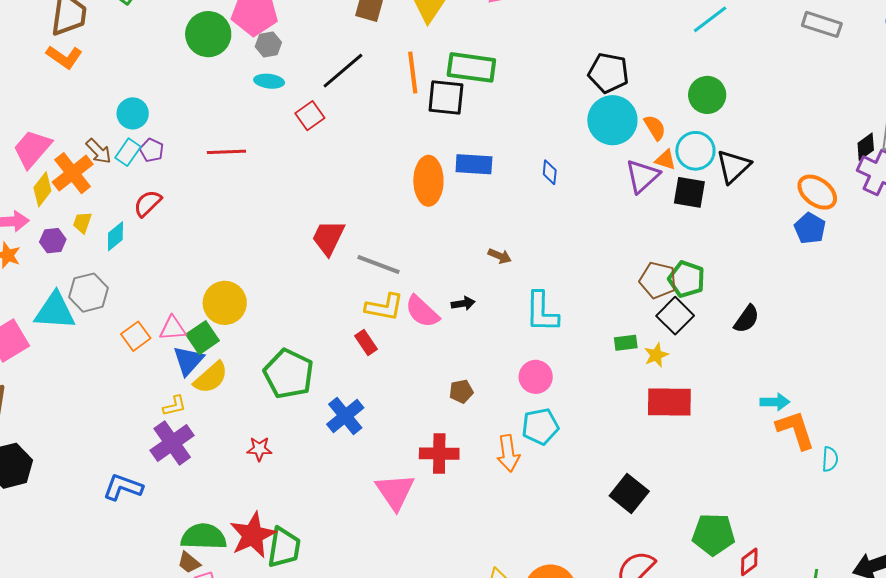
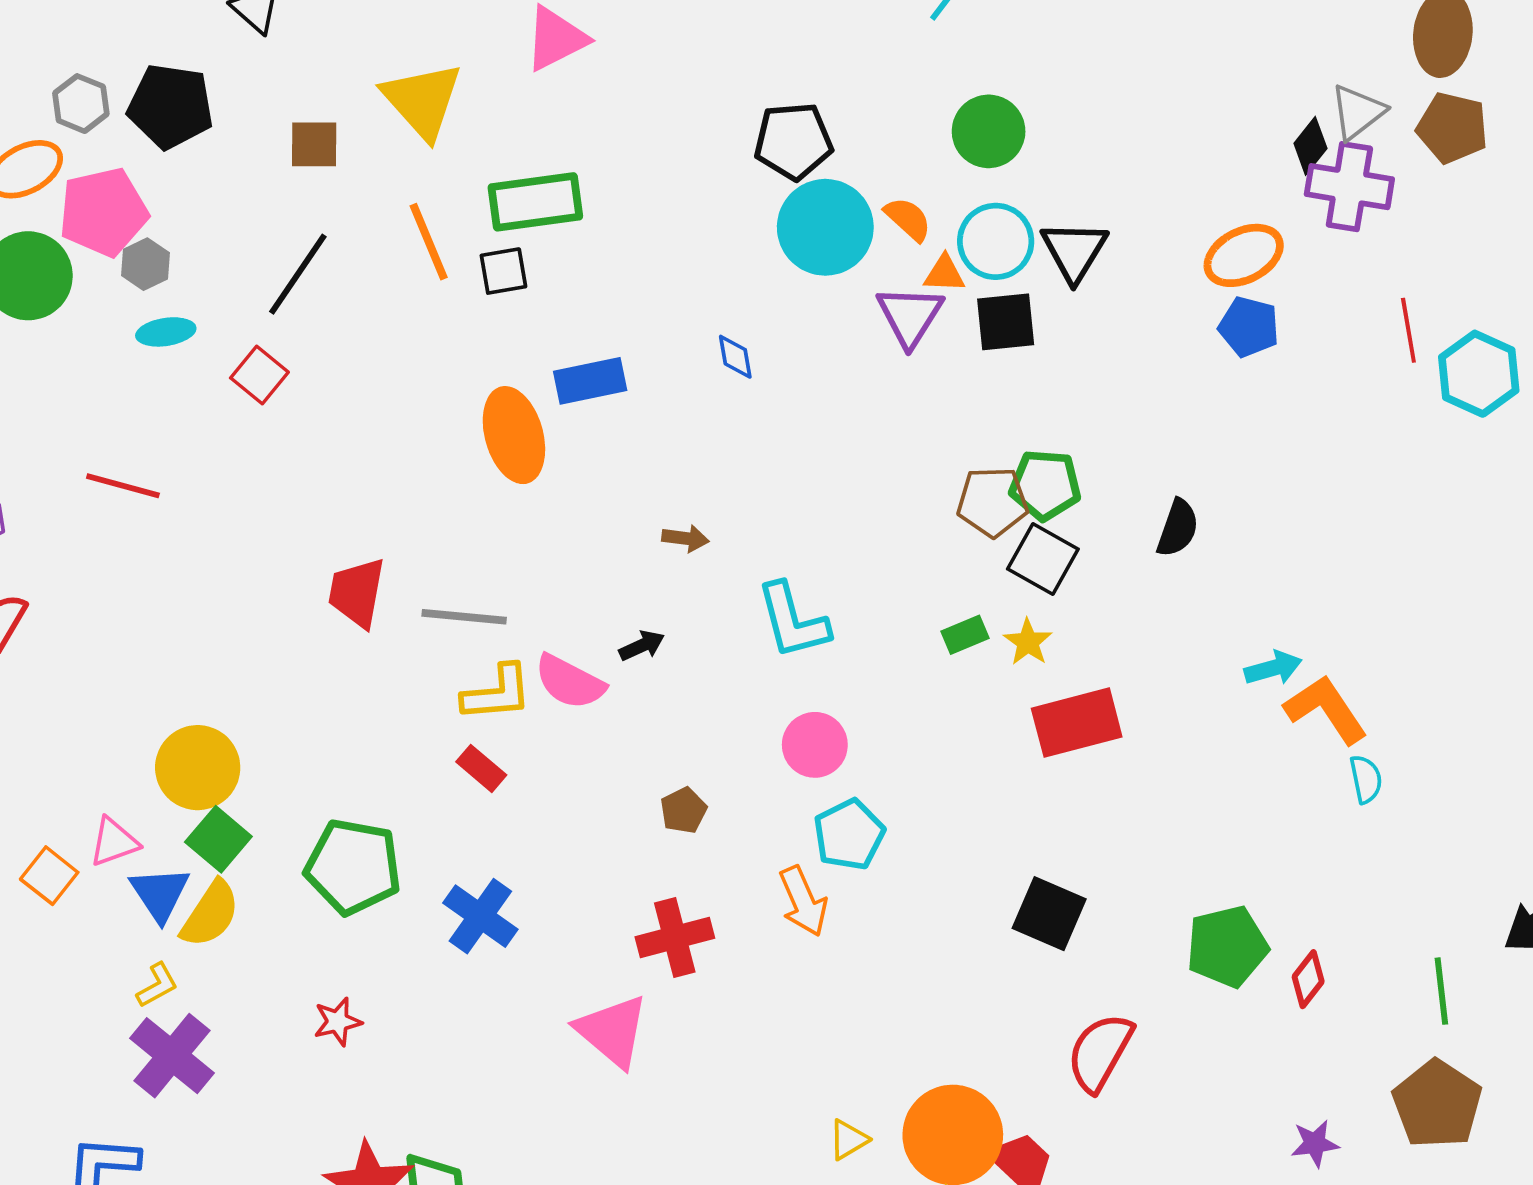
black square: (446, 98) -> (503, 271), size x0.7
red line: (226, 152) -> (123, 486), turned 33
orange ellipse: (817, 192) -> (1244, 255), turned -48
green square: (202, 338) -> (218, 839), moved
cyan semicircle: (830, 459) -> (1366, 779), moved

